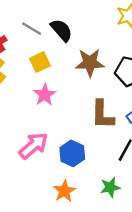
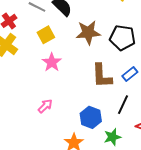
pink arrow: (34, 146) -> (45, 106), size x0.6
blue hexagon: (72, 153) -> (91, 117), moved

